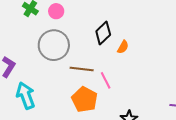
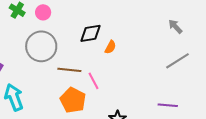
black diamond: (103, 33) -> (90, 33), turned 35

